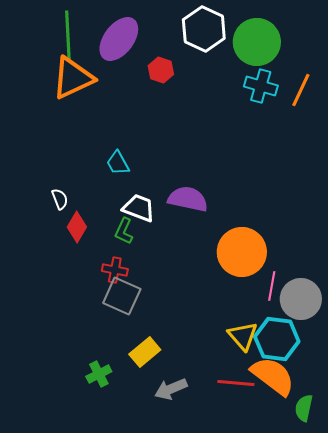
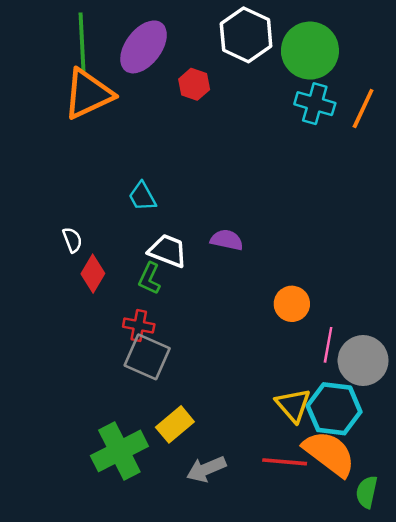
purple semicircle: (188, 199) -> (227, 240), size x0.7
orange circle: (242, 252) -> (292, 304), size x0.6
green cross: (99, 374) -> (119, 451), size x1.8

